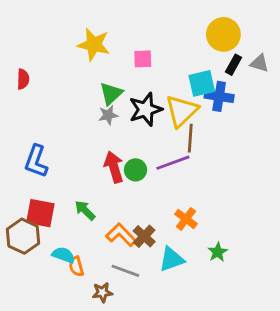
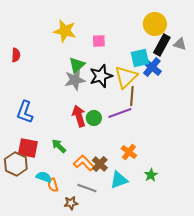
black rectangle: (234, 65) -> (162, 45), size x1.5
blue cross: (219, 96) -> (152, 67), turned 30
gray star: (108, 115) -> (75, 80), size x1.5

